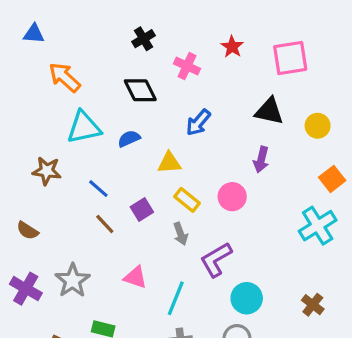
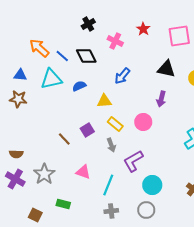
blue triangle: (34, 34) -> (20, 75), moved
brown star: (47, 171) -> (18, 99), moved
blue line: (98, 189) -> (62, 56), moved
brown semicircle: (27, 231) -> (16, 154), moved, turned -32

